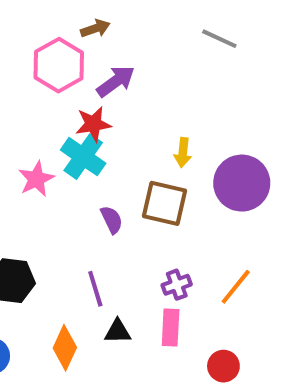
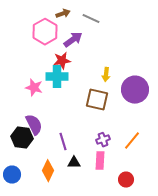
gray line: (219, 39) -> (91, 19), moved
cyan cross: (83, 157) -> (57, 77), turned -35
pink star: (36, 179) -> (34, 88), turned -30
purple semicircle: (112, 220) -> (34, 125), moved, size x1.5

